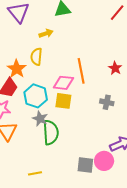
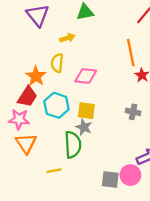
orange line: (81, 71) -> (131, 53), moved
pink diamond: (63, 83) -> (86, 76), moved
gray star: (40, 119) -> (84, 127), moved
yellow line: (35, 173) -> (54, 171), moved

